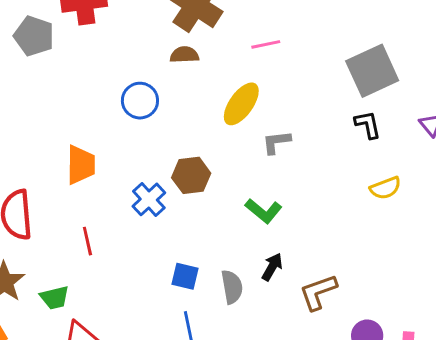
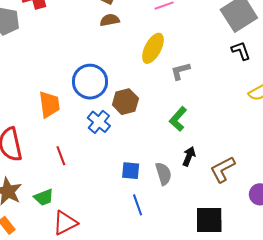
blue circle: (140, 101) -> (90, 82), moved, size x1.4
green L-shape: (264, 211) -> (178, 119), turned 100

